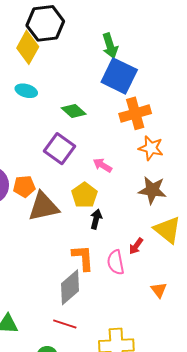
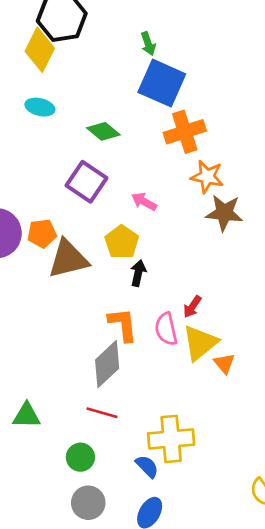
green arrow: (110, 46) -> (148, 44), size x0.7
brown star: (152, 190) -> (224, 213), moved
yellow triangle: (168, 230) -> (200, 343), moved, turned 44

